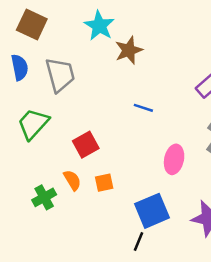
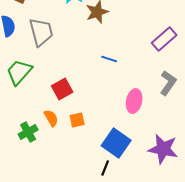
blue square: (152, 211) -> (116, 143), turned -32

